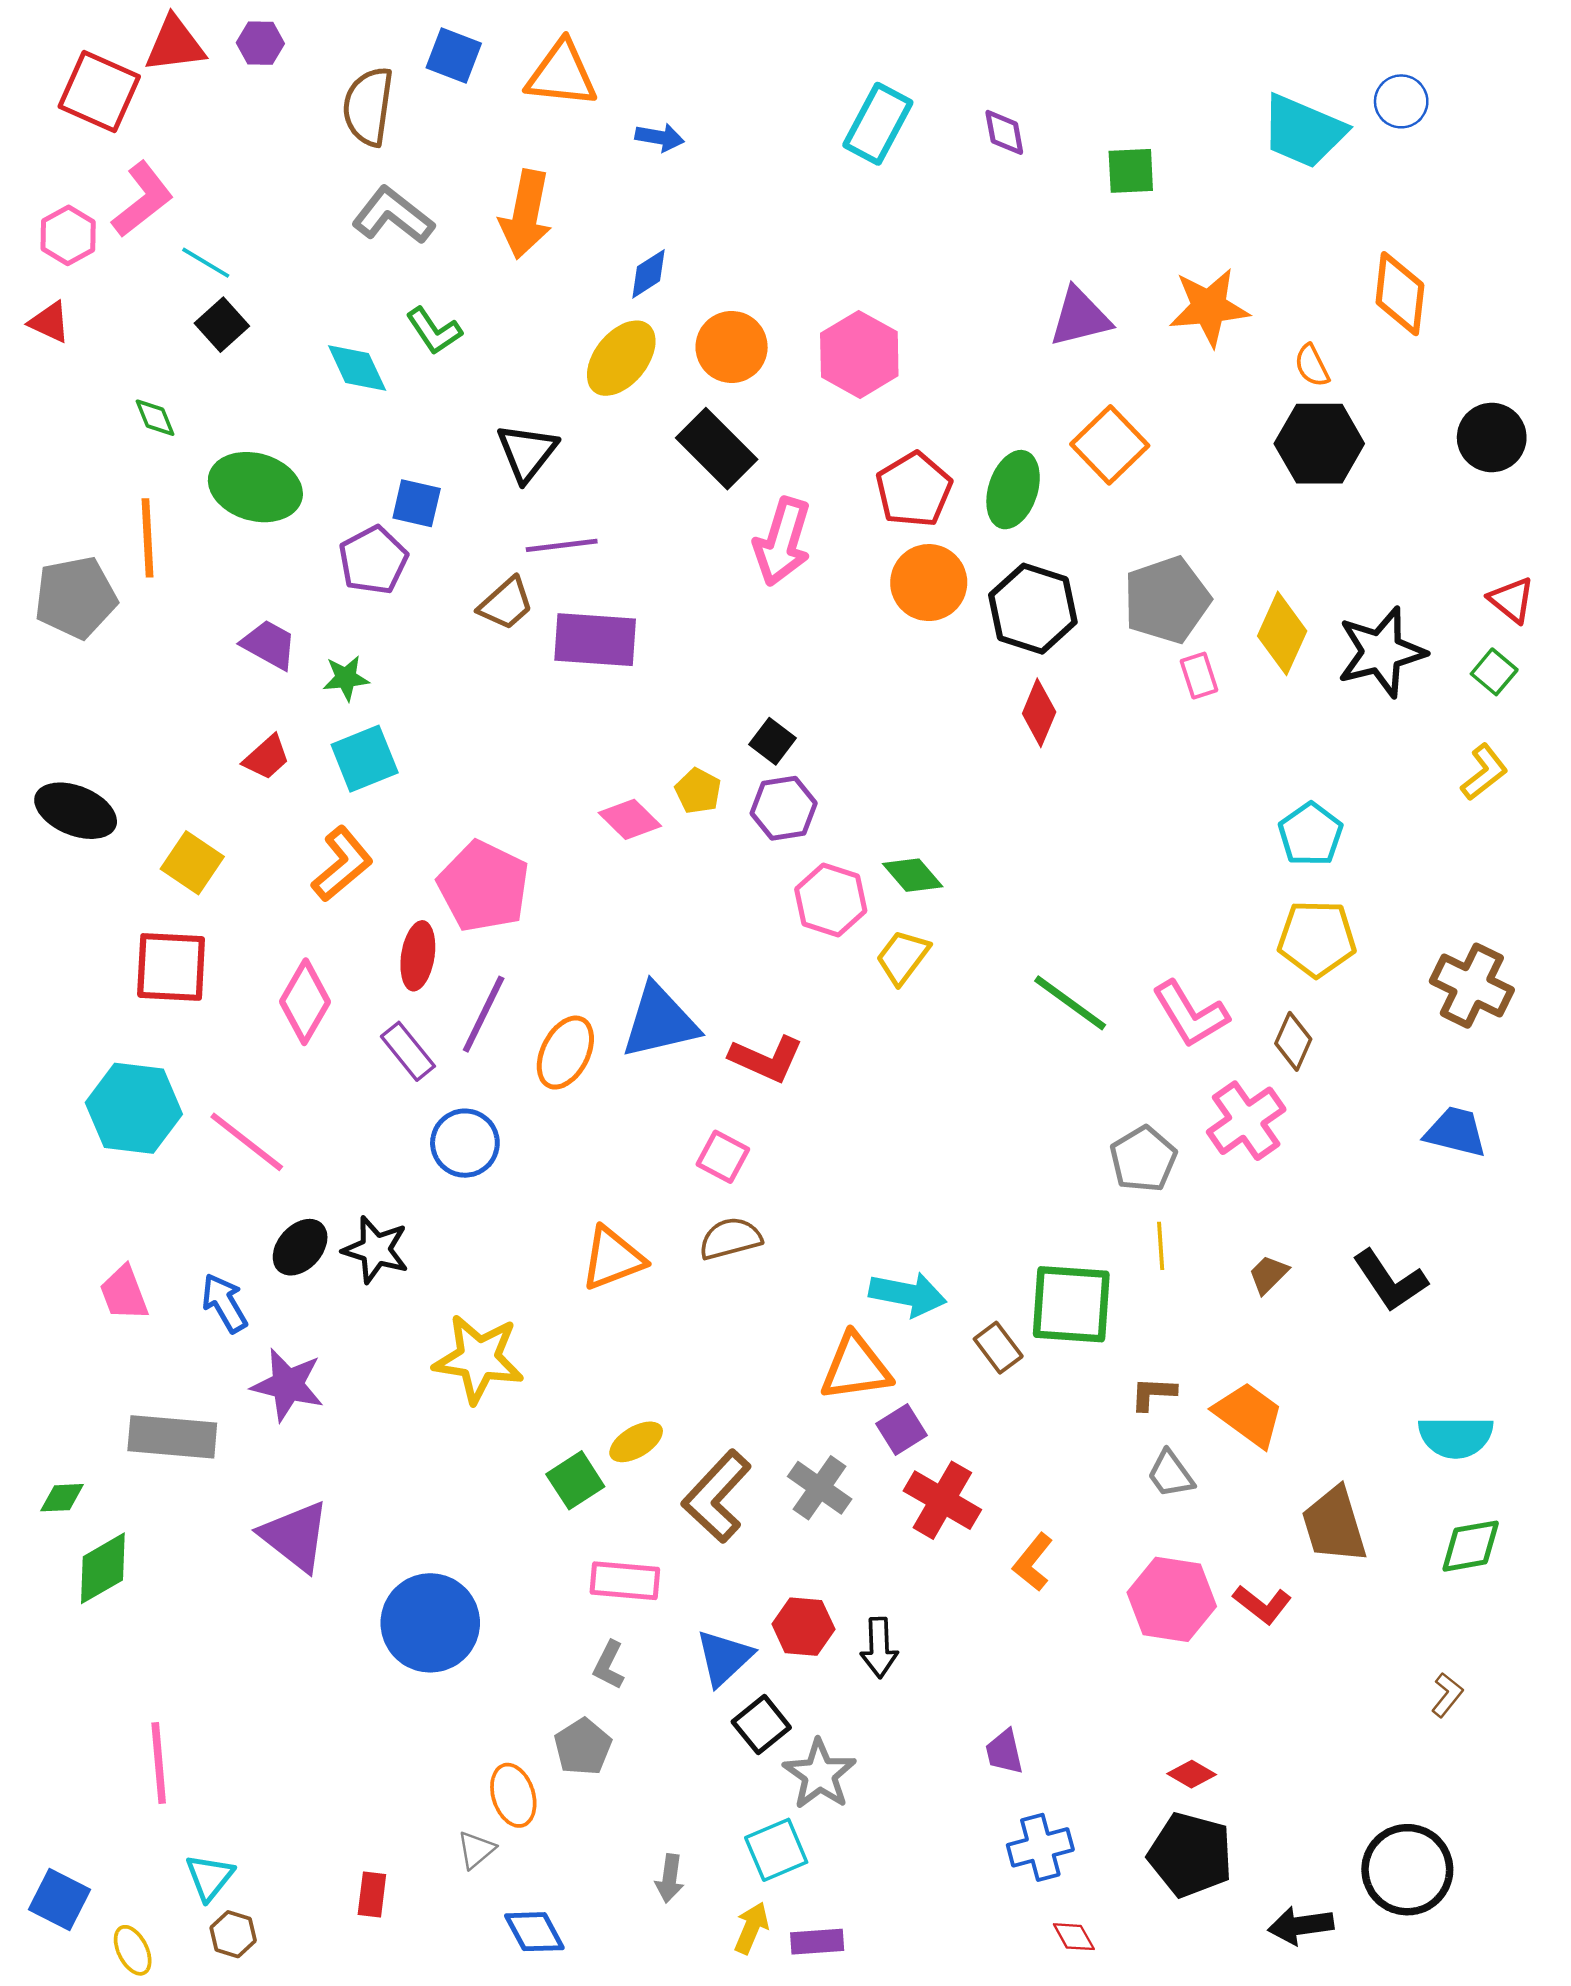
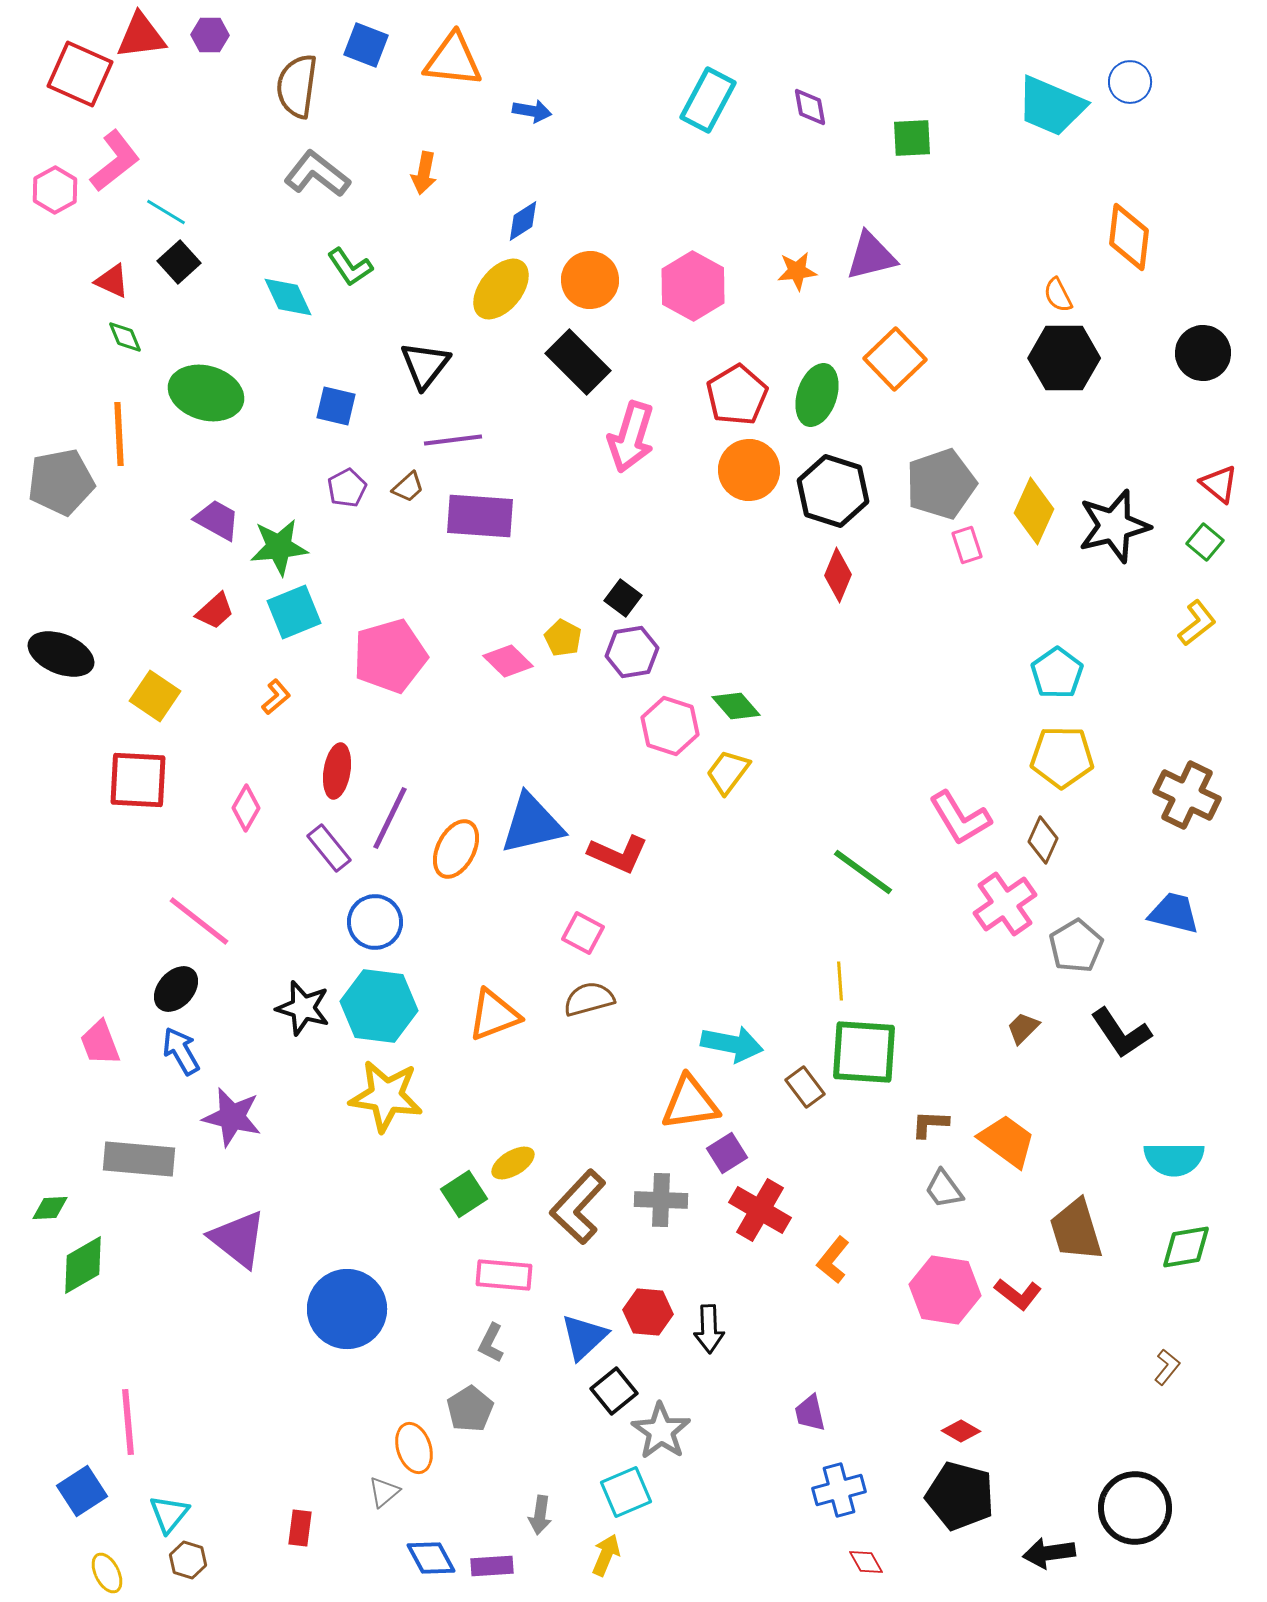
orange arrow: (526, 214) -> (424, 173), size x0.6
orange star: (1209, 307) -> (797, 271), moved, size x0.6
red triangle: (50, 322) -> (112, 281), moved
purple pentagon: (373, 560) -> (347, 488), moved, size x0.7
brown trapezoid: (506, 604) -> (408, 487), size x0.7
green star: (346, 678) -> (279, 547), size x1.5
orange L-shape: (342, 864) -> (276, 697), size x0.6
pink pentagon: (484, 886) -> (390, 656), moved, turned 30
pink diamond: (305, 1002) -> (246, 808), size x0.7
green line: (1070, 1003) -> (863, 872), moved
cyan hexagon: (134, 1108) -> (379, 1006), moved
gray pentagon: (1143, 1159) -> (1076, 946), moved
yellow line: (1161, 1246) -> (840, 981), moved
black ellipse: (300, 1247) -> (176, 989), moved
gray cross: (820, 1488) -> (661, 1200), turned -33
blue square: (59, 1899) -> (82, 1491), moved, turned 30
purple rectangle: (817, 1942) -> (492, 1566), moved

